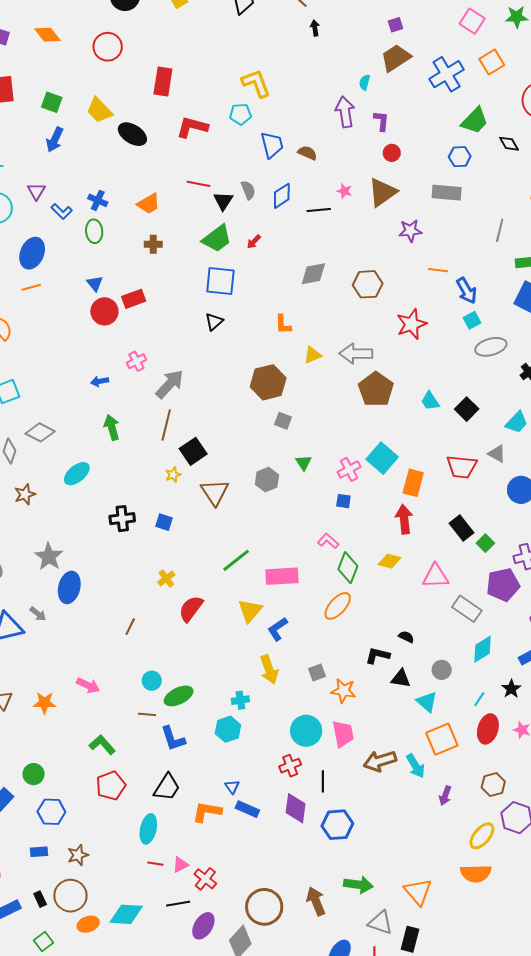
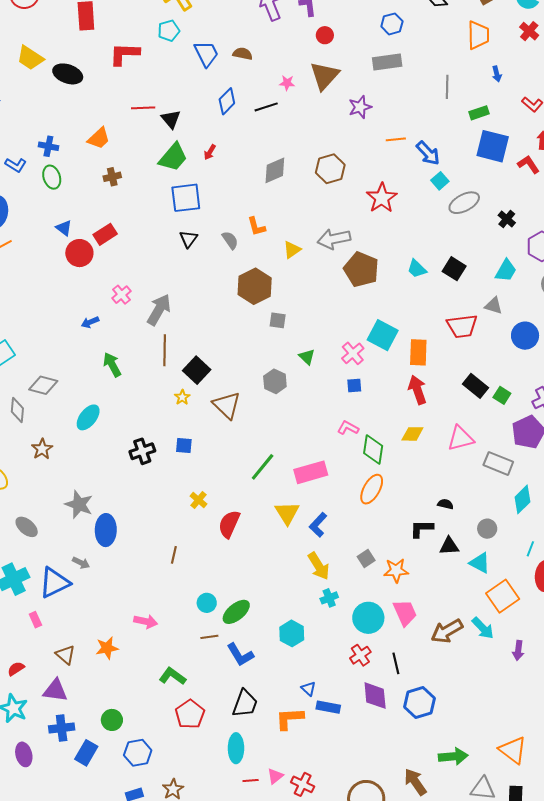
gray semicircle: (248, 190) -> (230, 240), moved
cyan cross: (240, 700) -> (329, 598), moved

